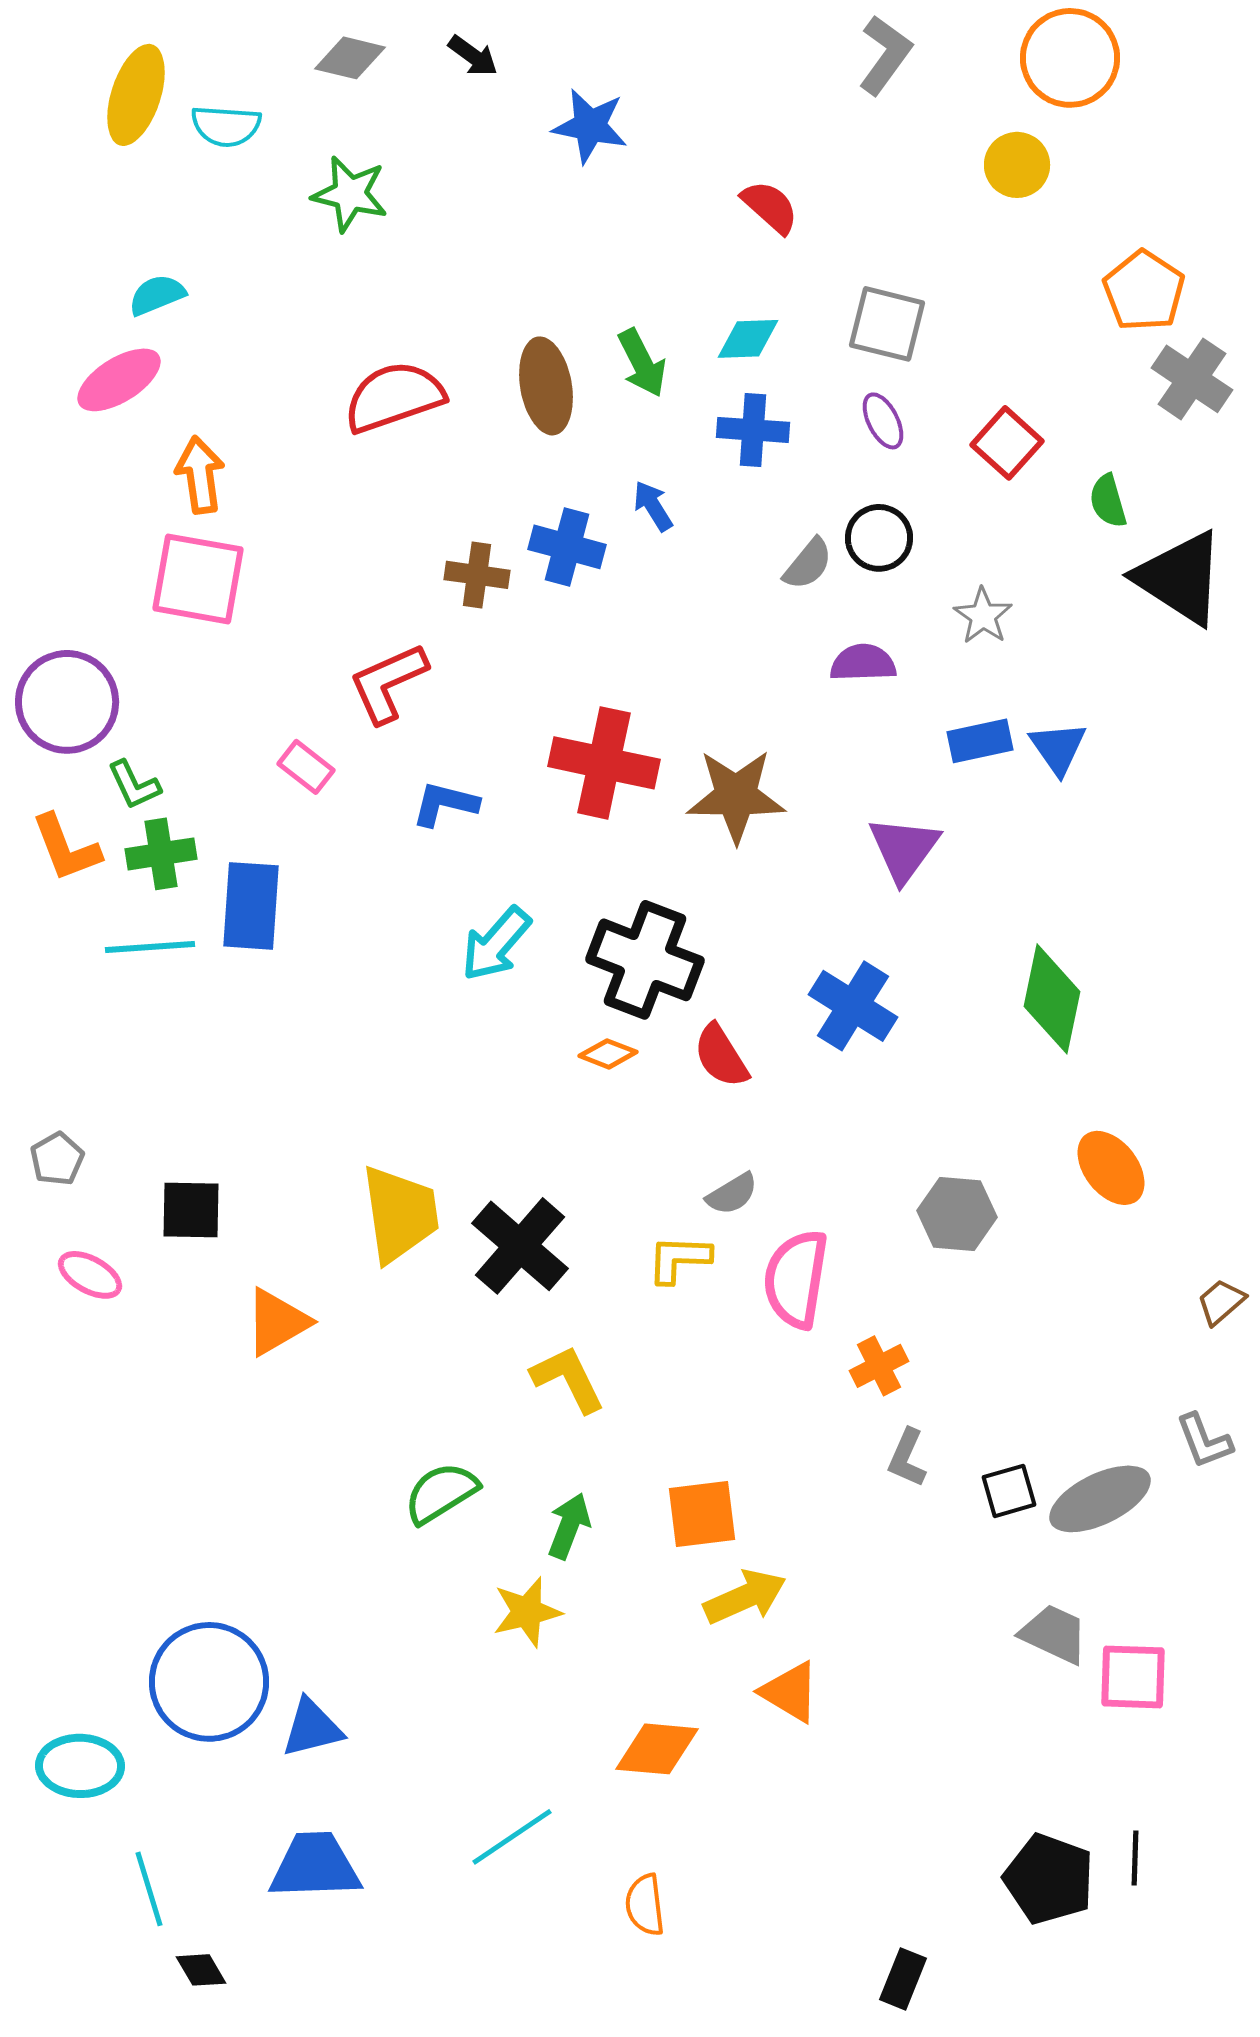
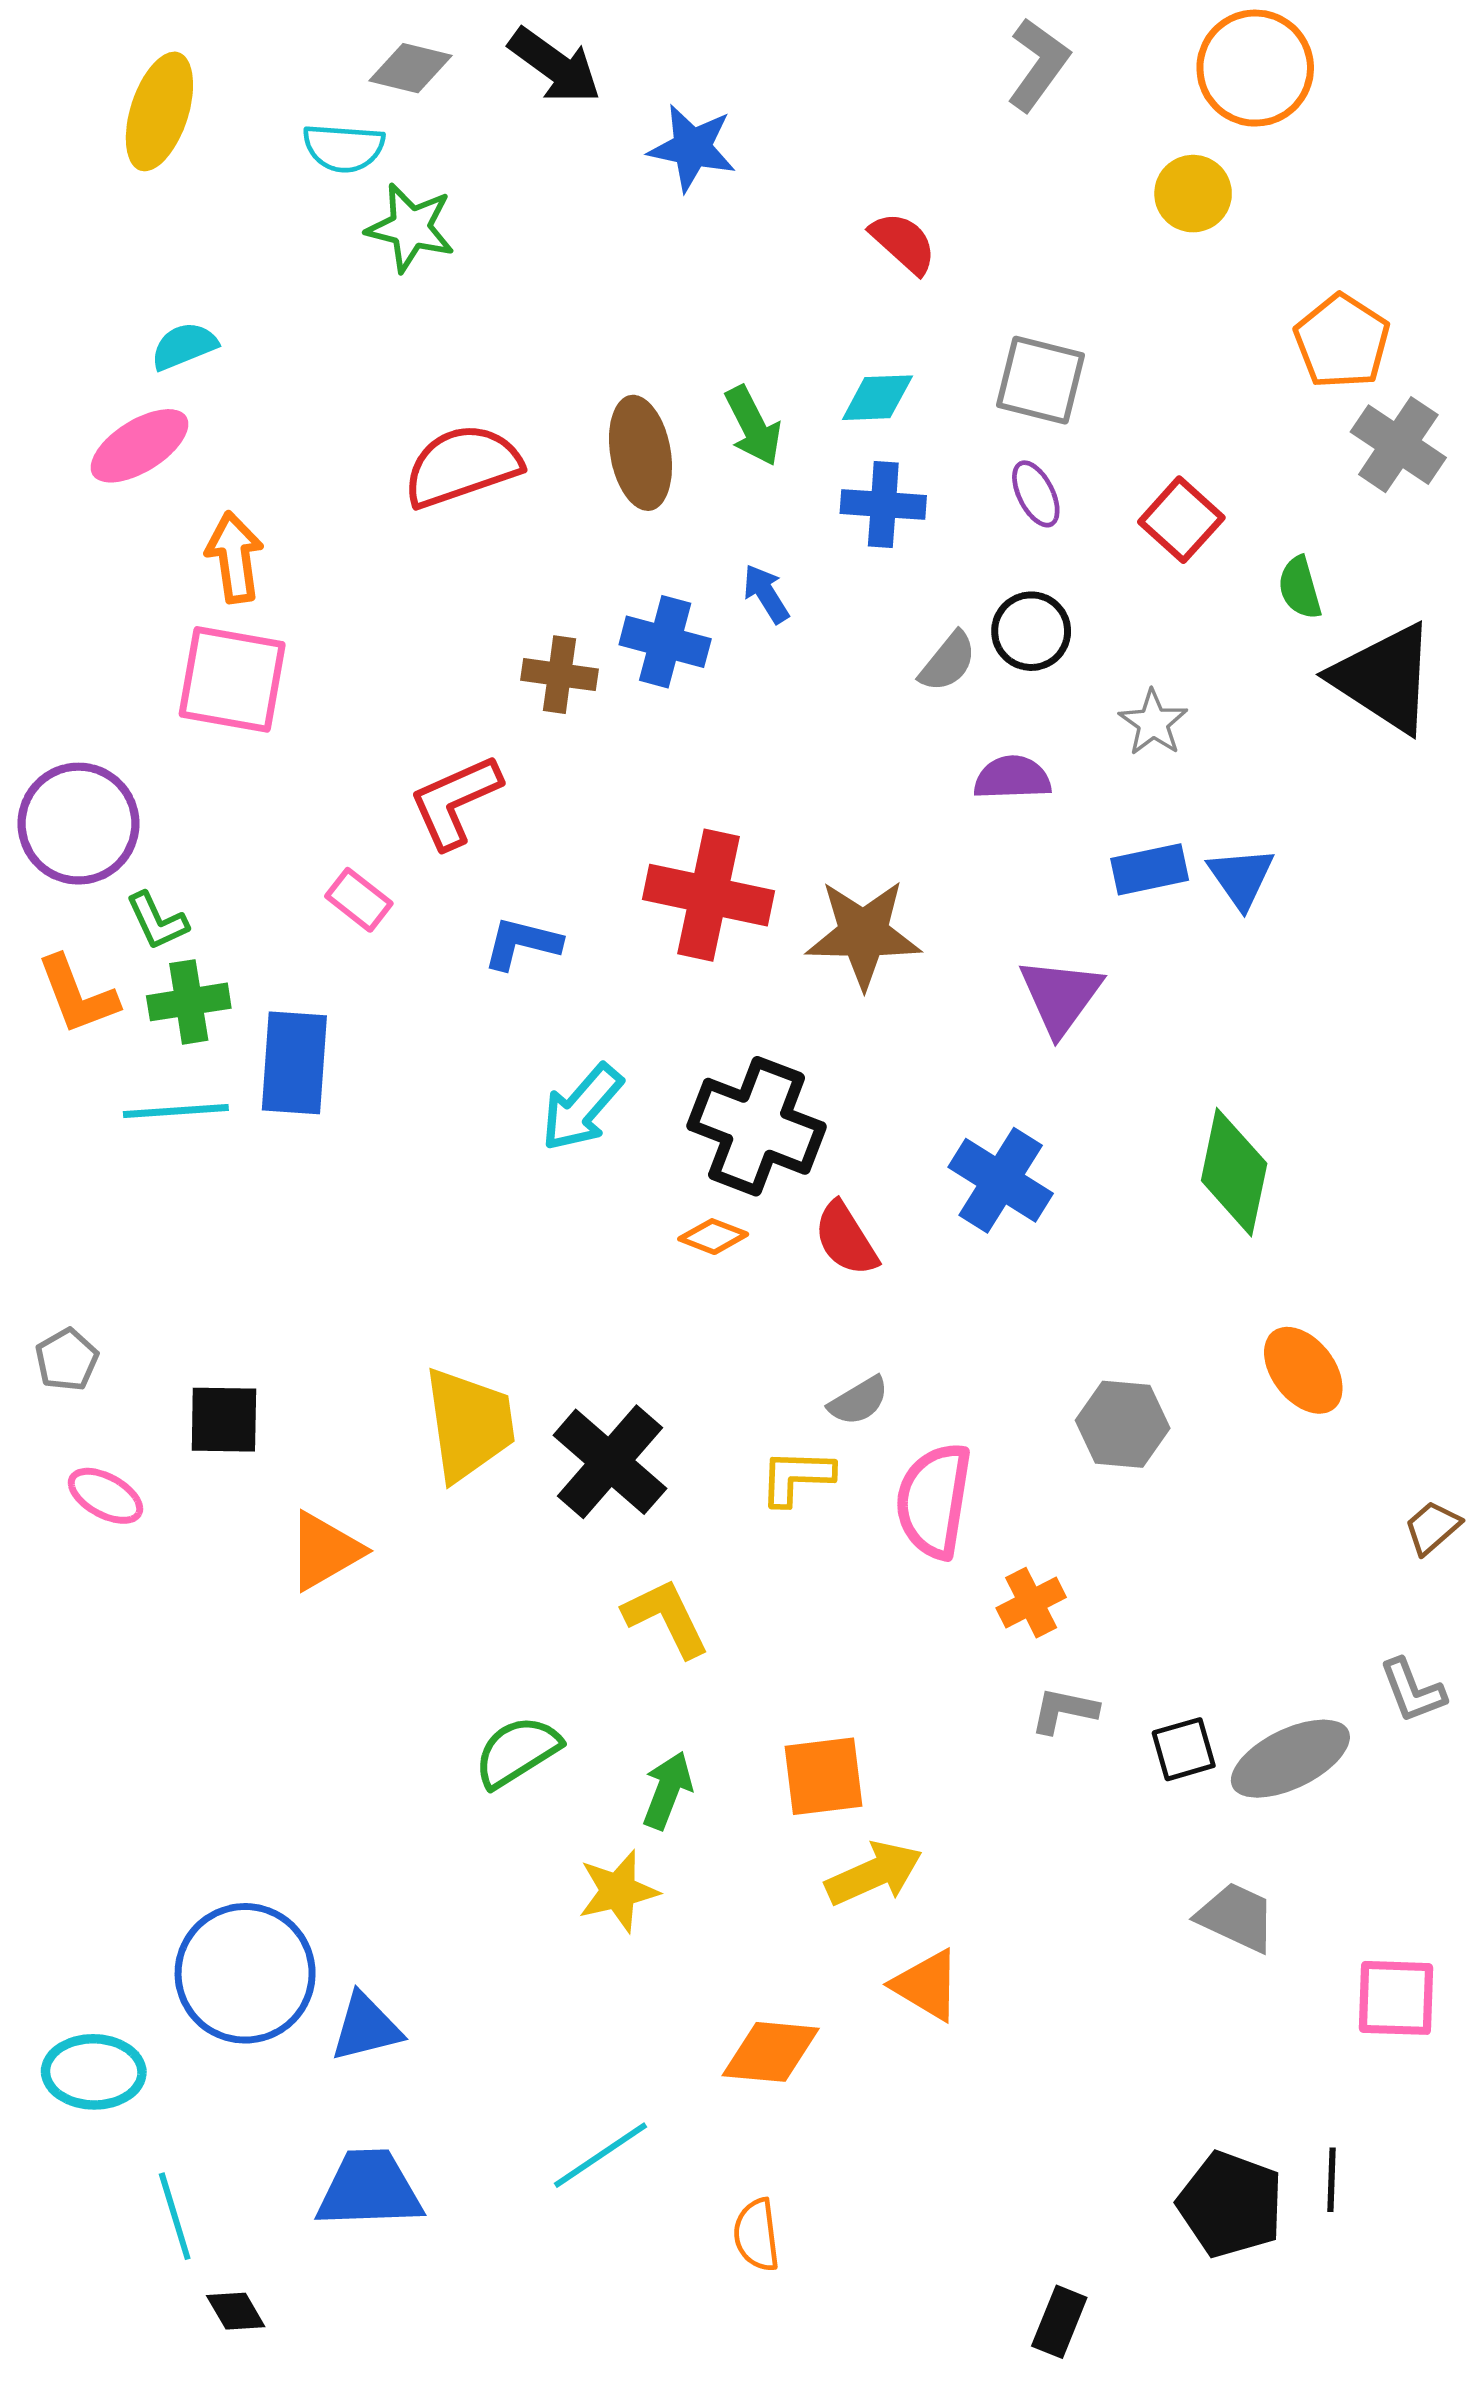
black arrow: (473, 56) -> (555, 66), size x1.6
cyan semicircle: (226, 126) -> (344, 148), moved
gray L-shape: (907, 1458) -> (1064, 1711), turned 78
pink square: (1133, 1677) -> (1396, 1998), moved

